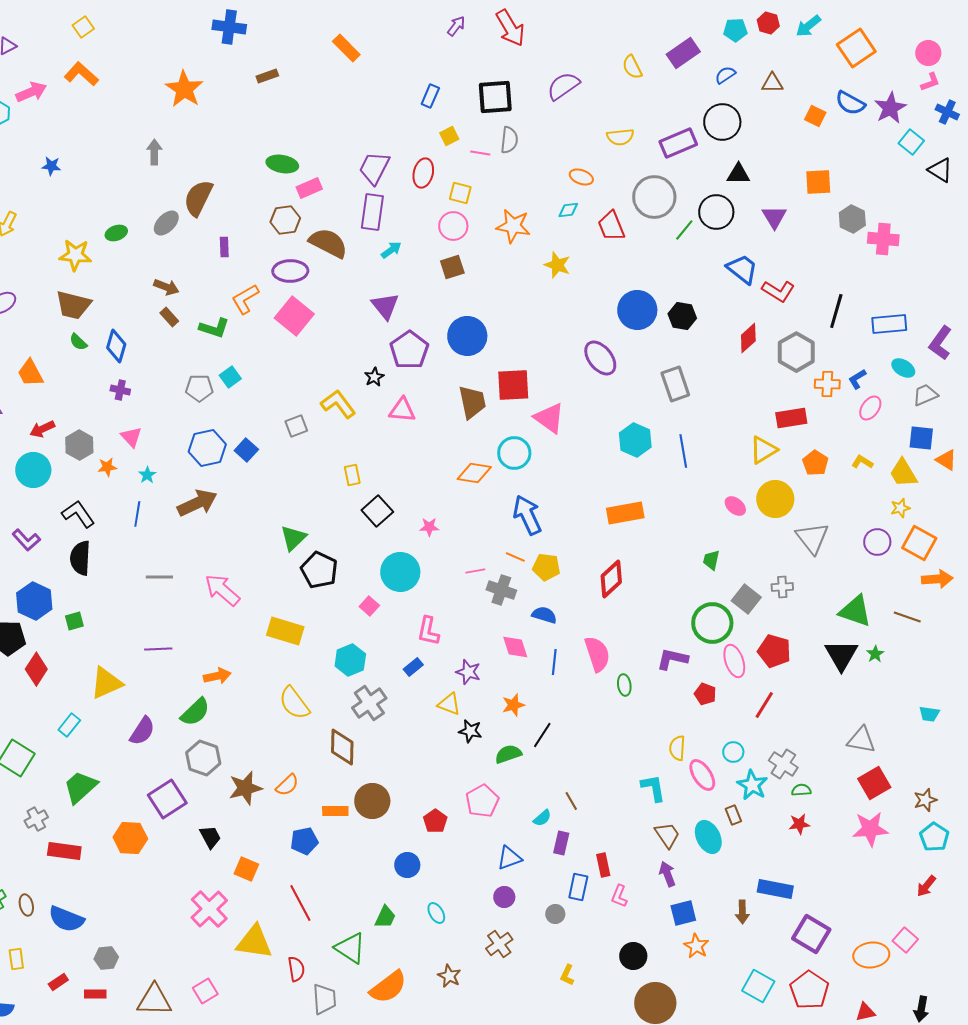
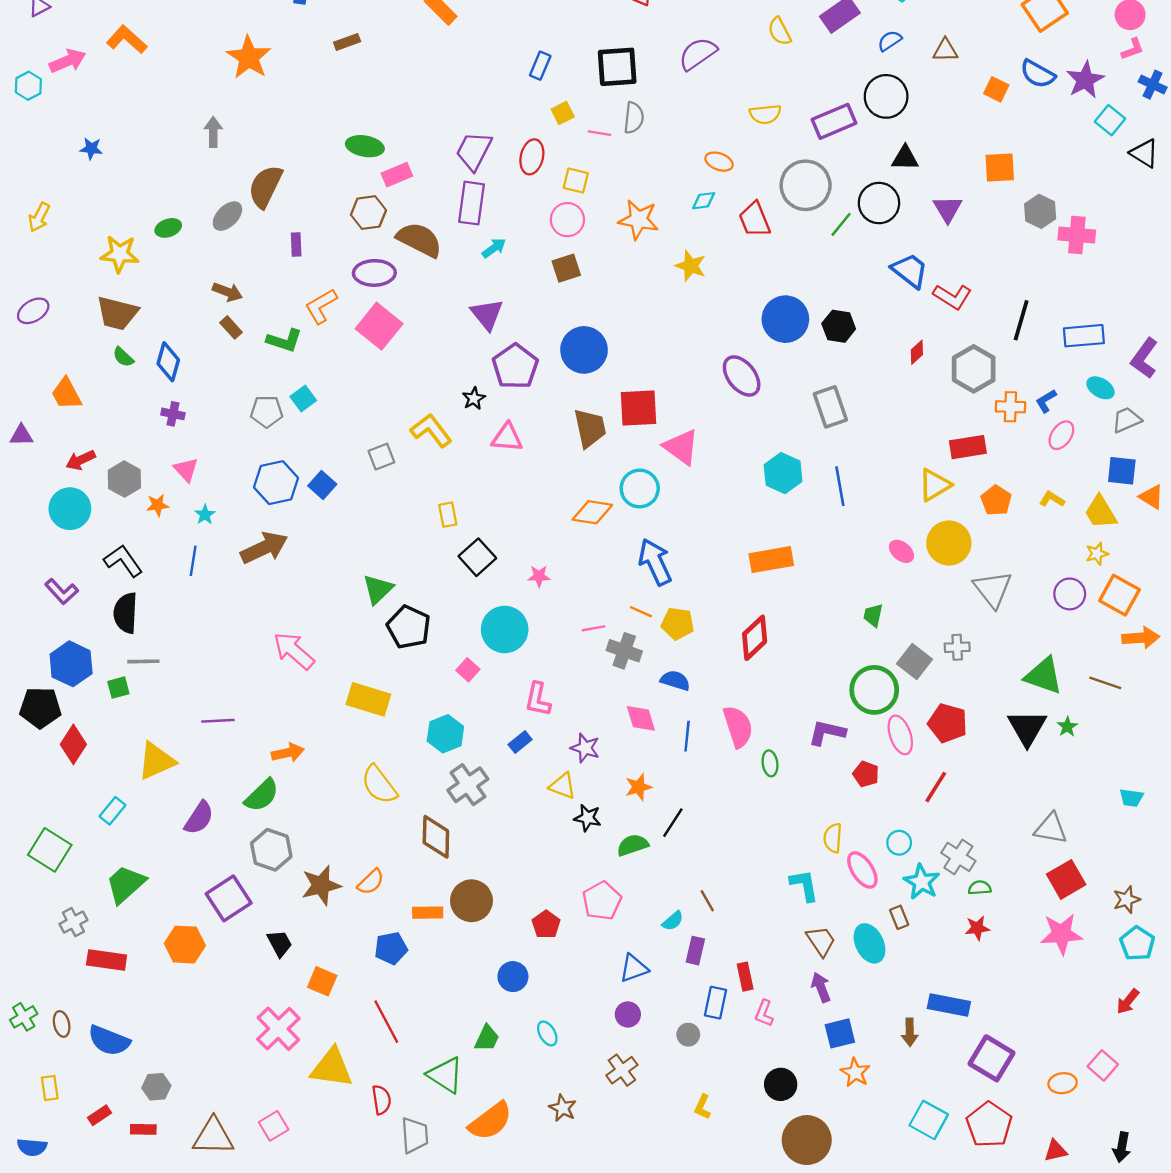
red diamond: (748, 338) -> (917, 352), size x0.7
gray line: (159, 577) -> (143, 661), moved
orange ellipse: (871, 955) -> (1063, 1083), size x0.7

